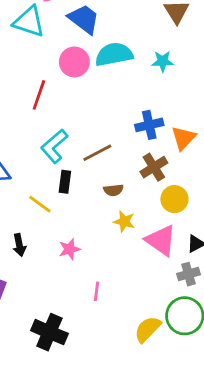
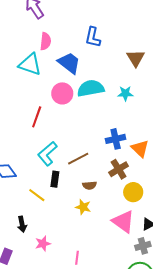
orange triangle: (183, 138) -> (140, 148), turned -30
yellow star: (124, 221) -> (83, 207), moved
pink star: (69, 249) -> (43, 244), moved

